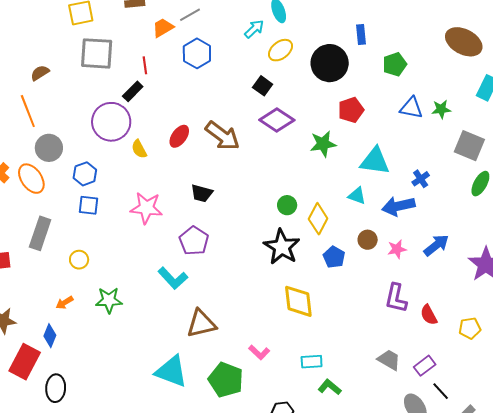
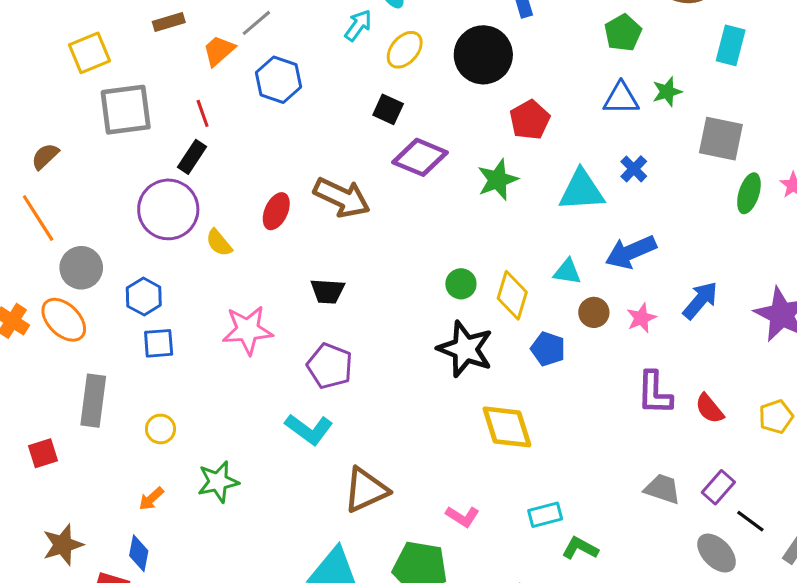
green pentagon: (395, 64) -> (623, 33), moved
blue cross: (421, 179) -> (634, 169), moved
cyan triangle: (357, 196) -> (567, 272), moved

